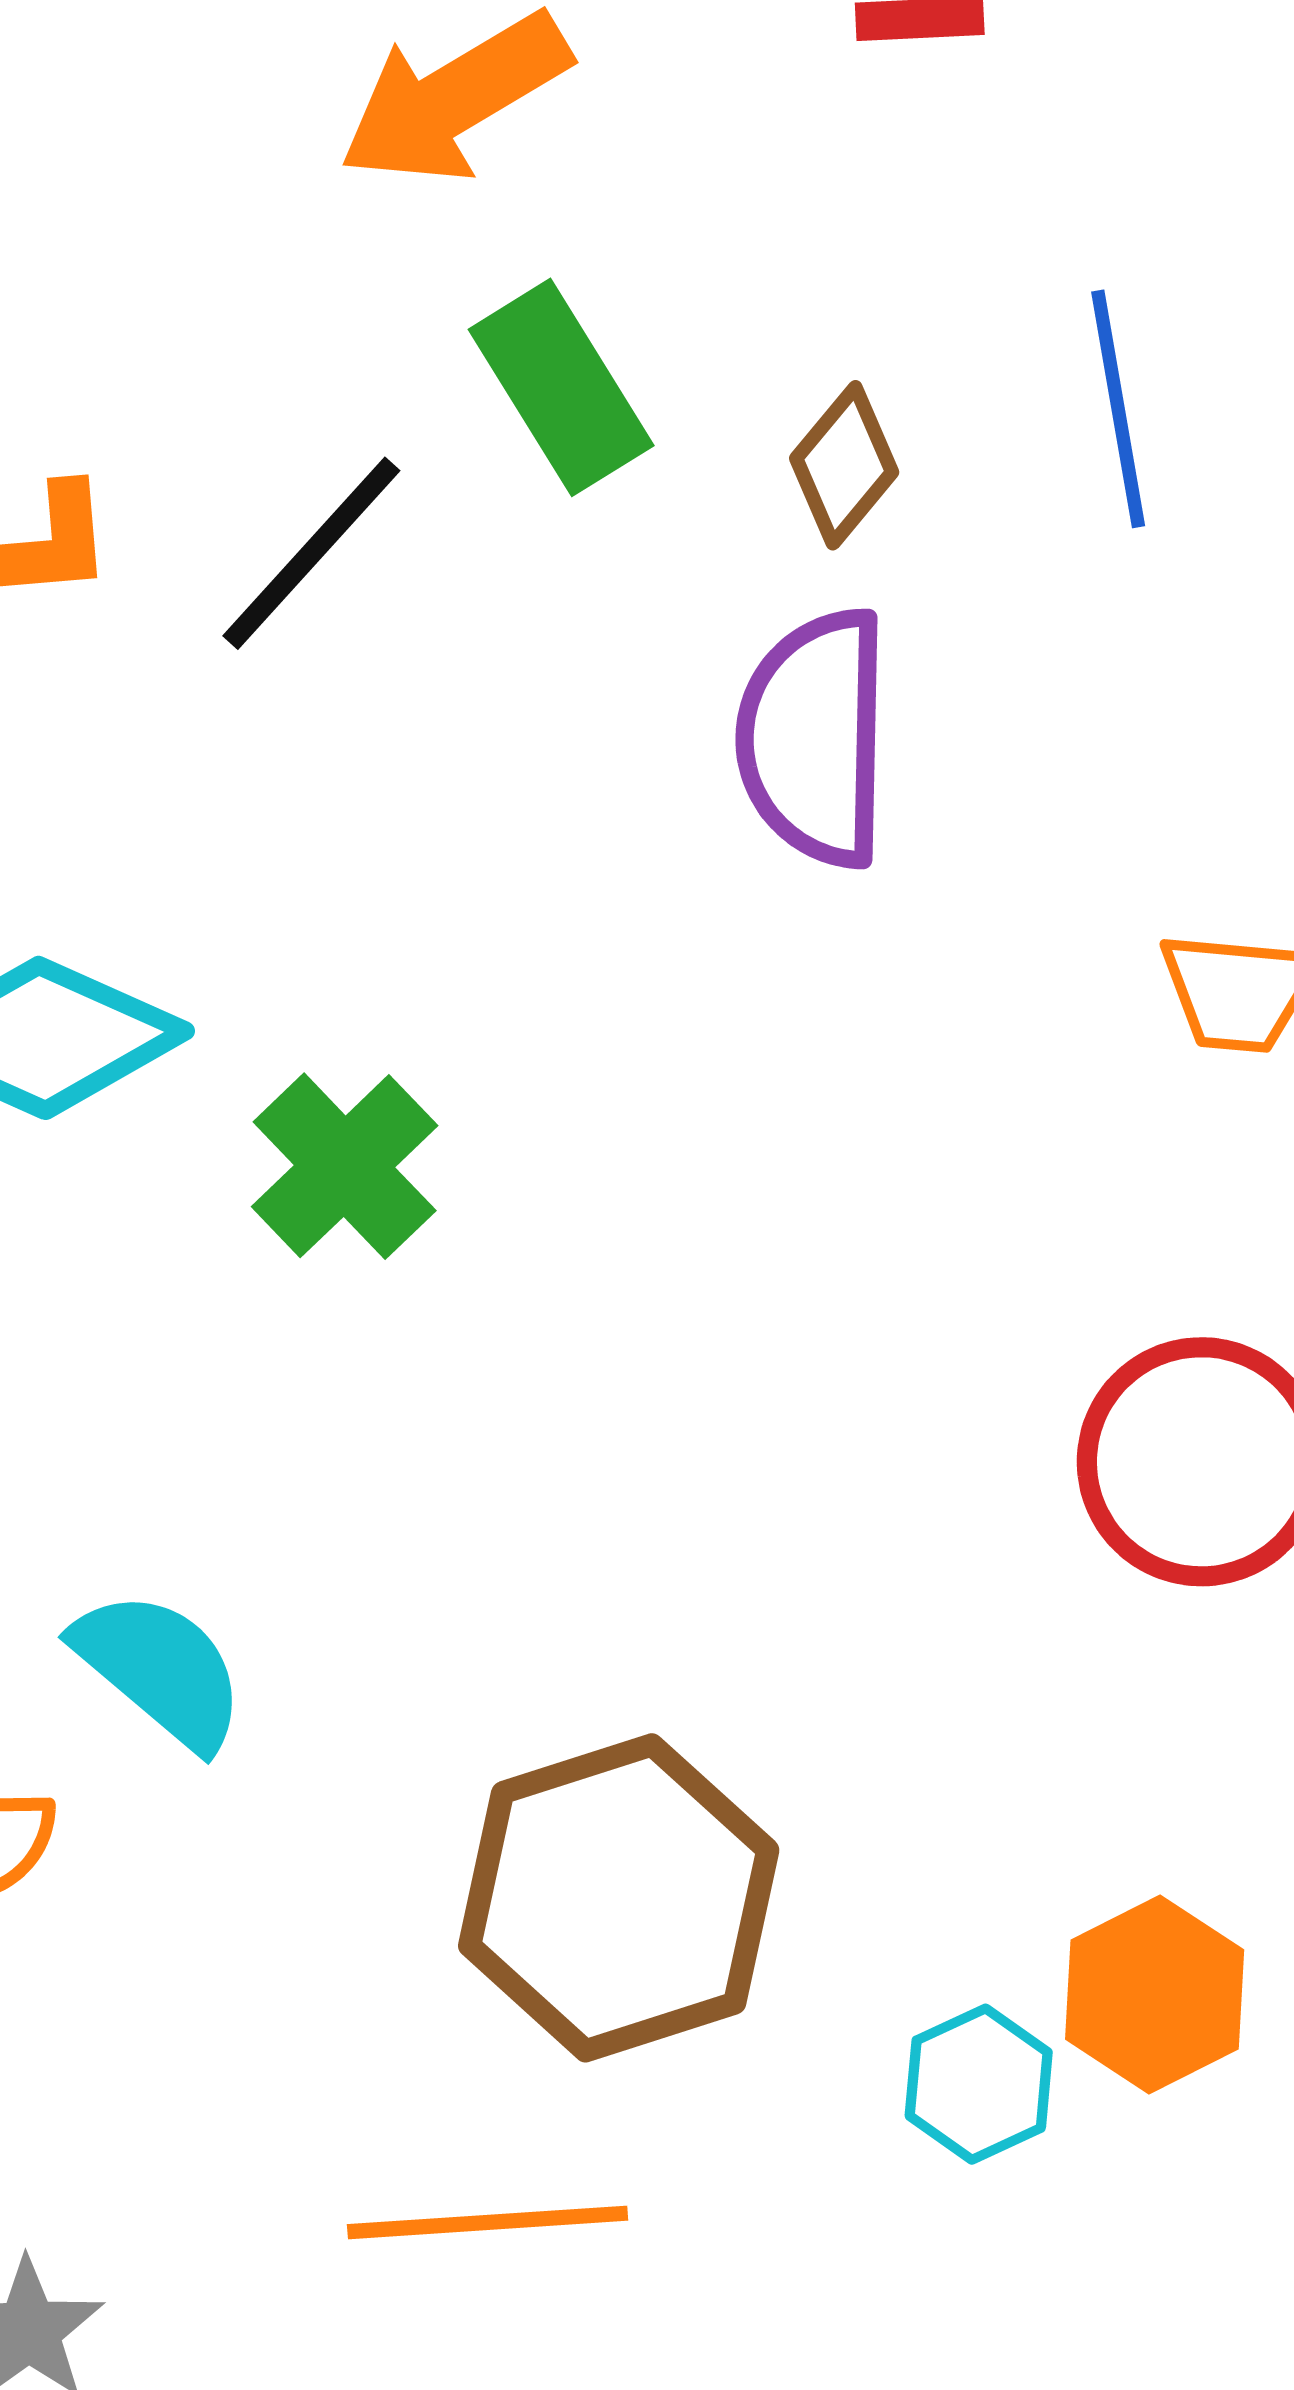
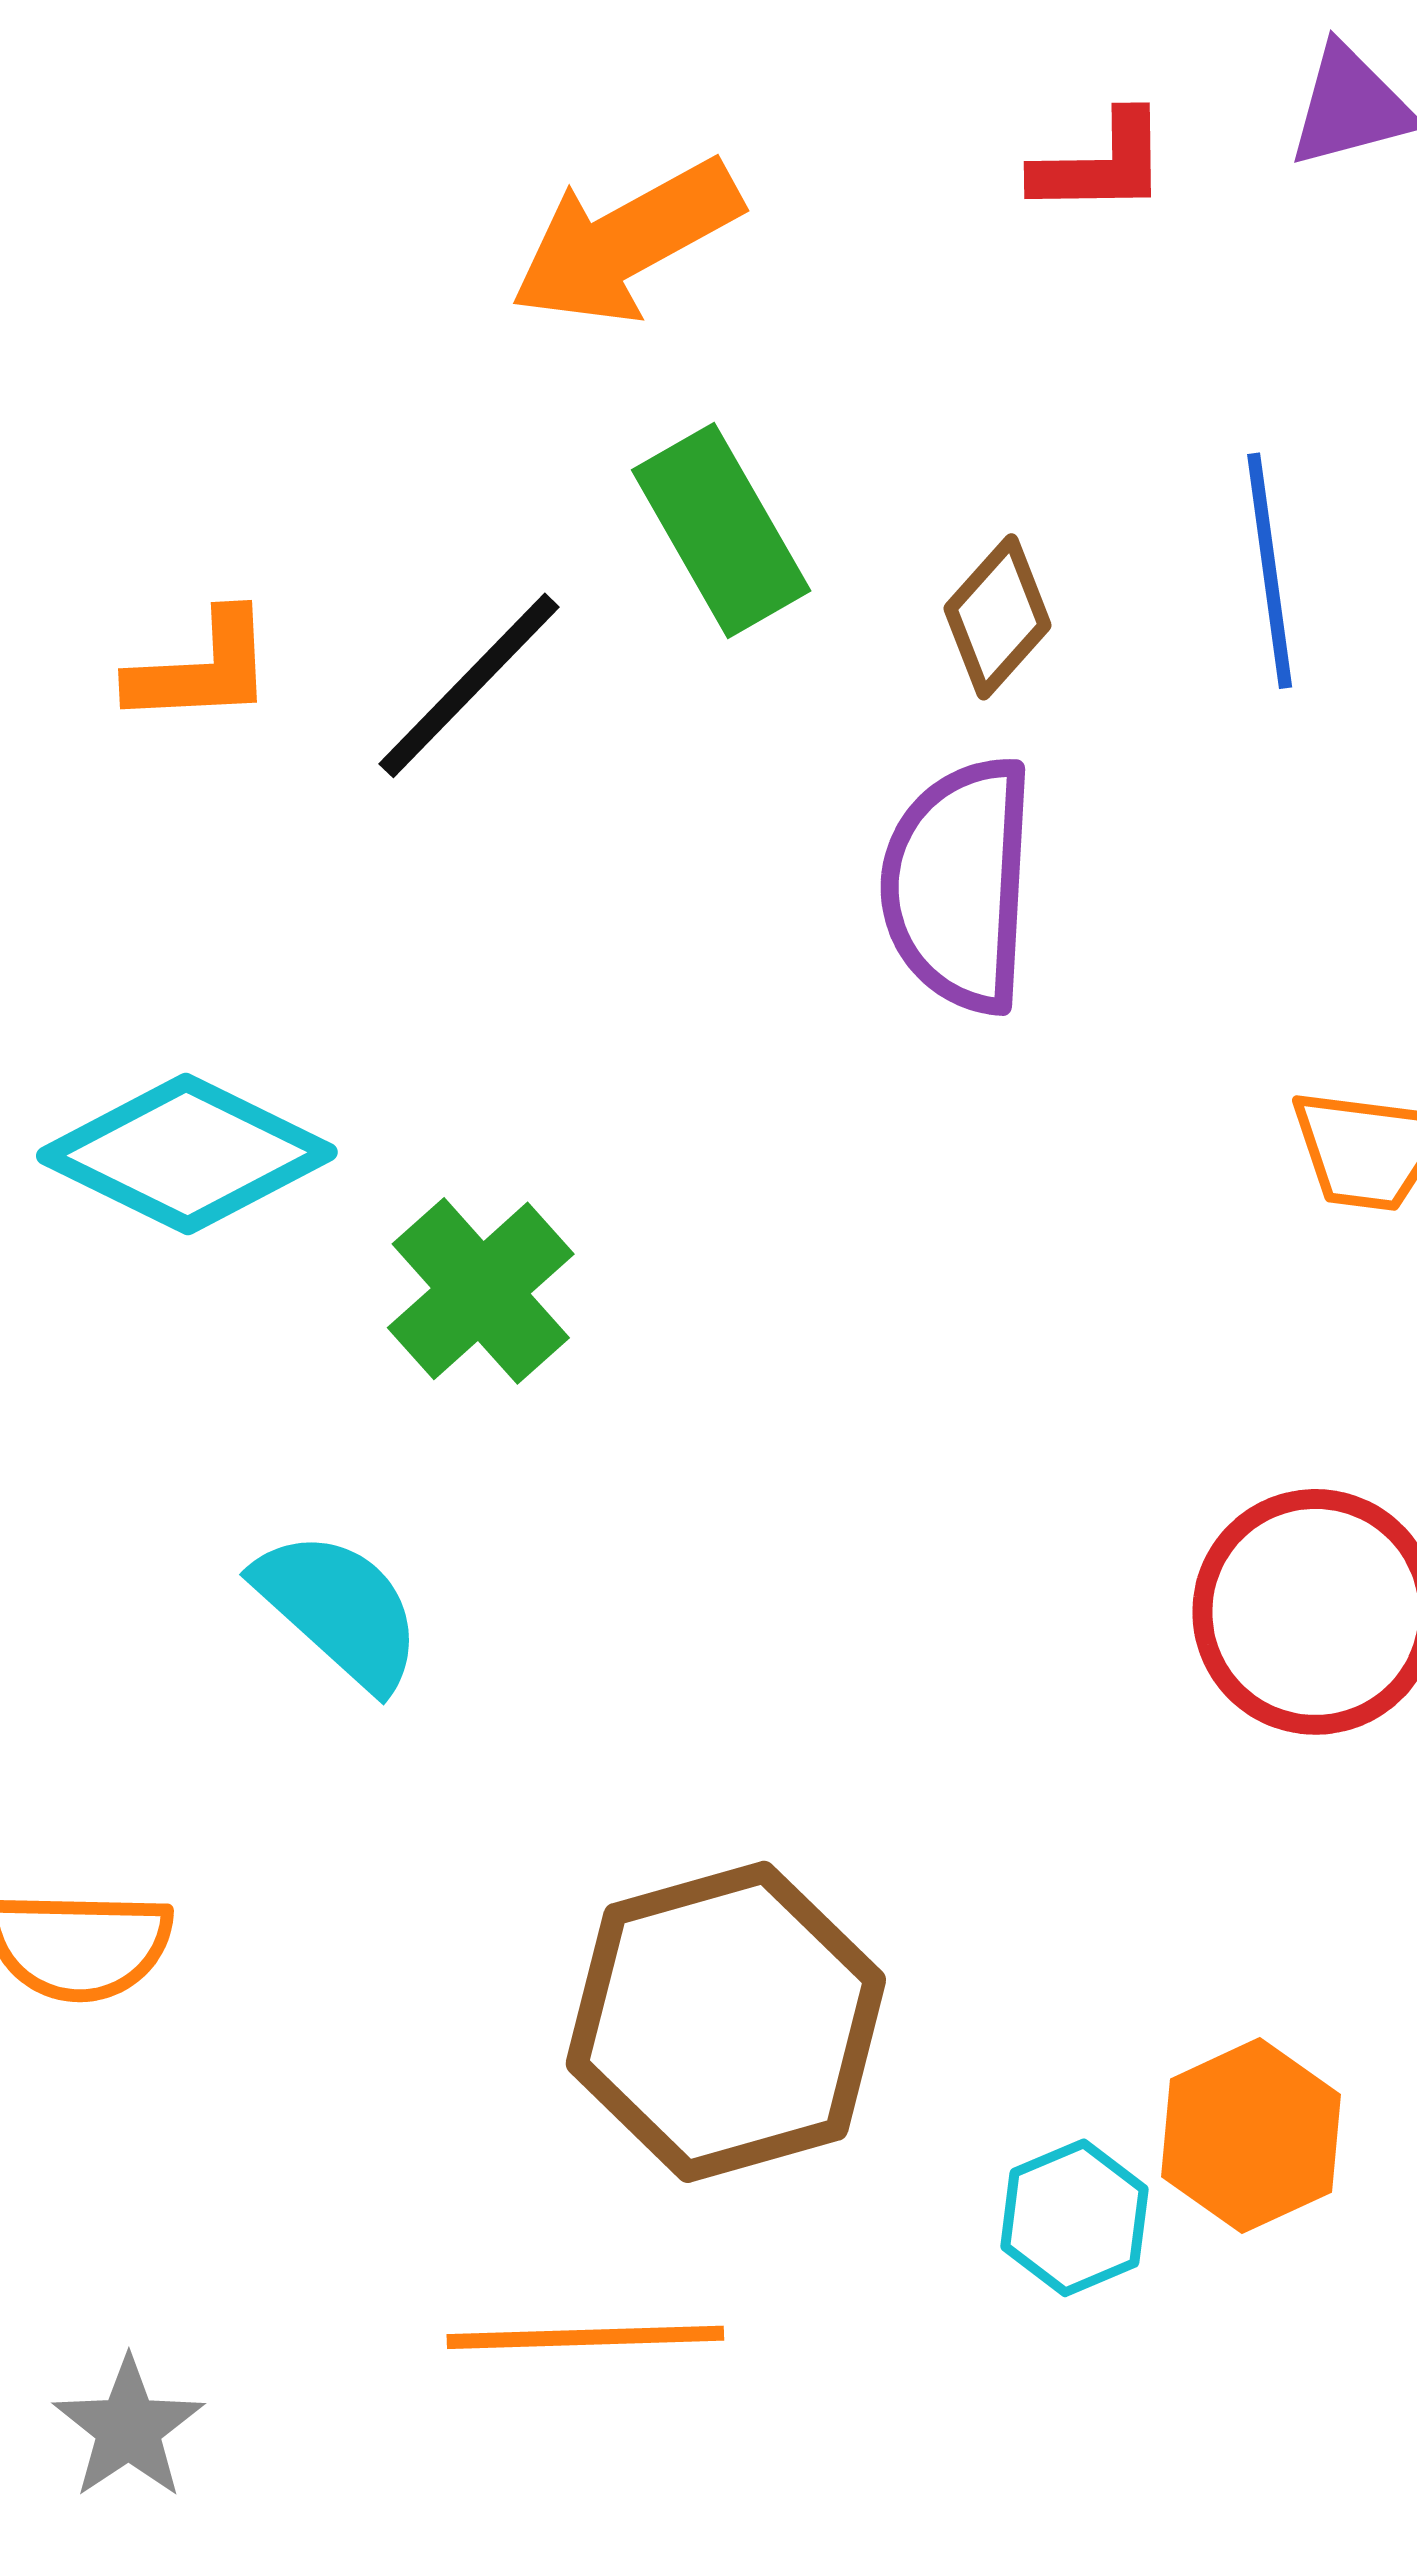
cyan semicircle: (160, 1669) -> (339, 1609), moved

